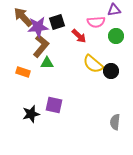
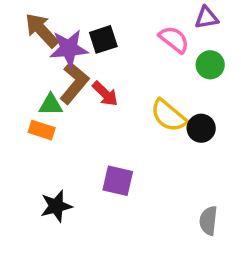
pink semicircle: (96, 22) -> (174, 39), turned -138
red arrow: (79, 36) -> (105, 94), moved
green triangle: (47, 63) -> (51, 105), moved
purple square: (54, 105) -> (118, 181), moved

